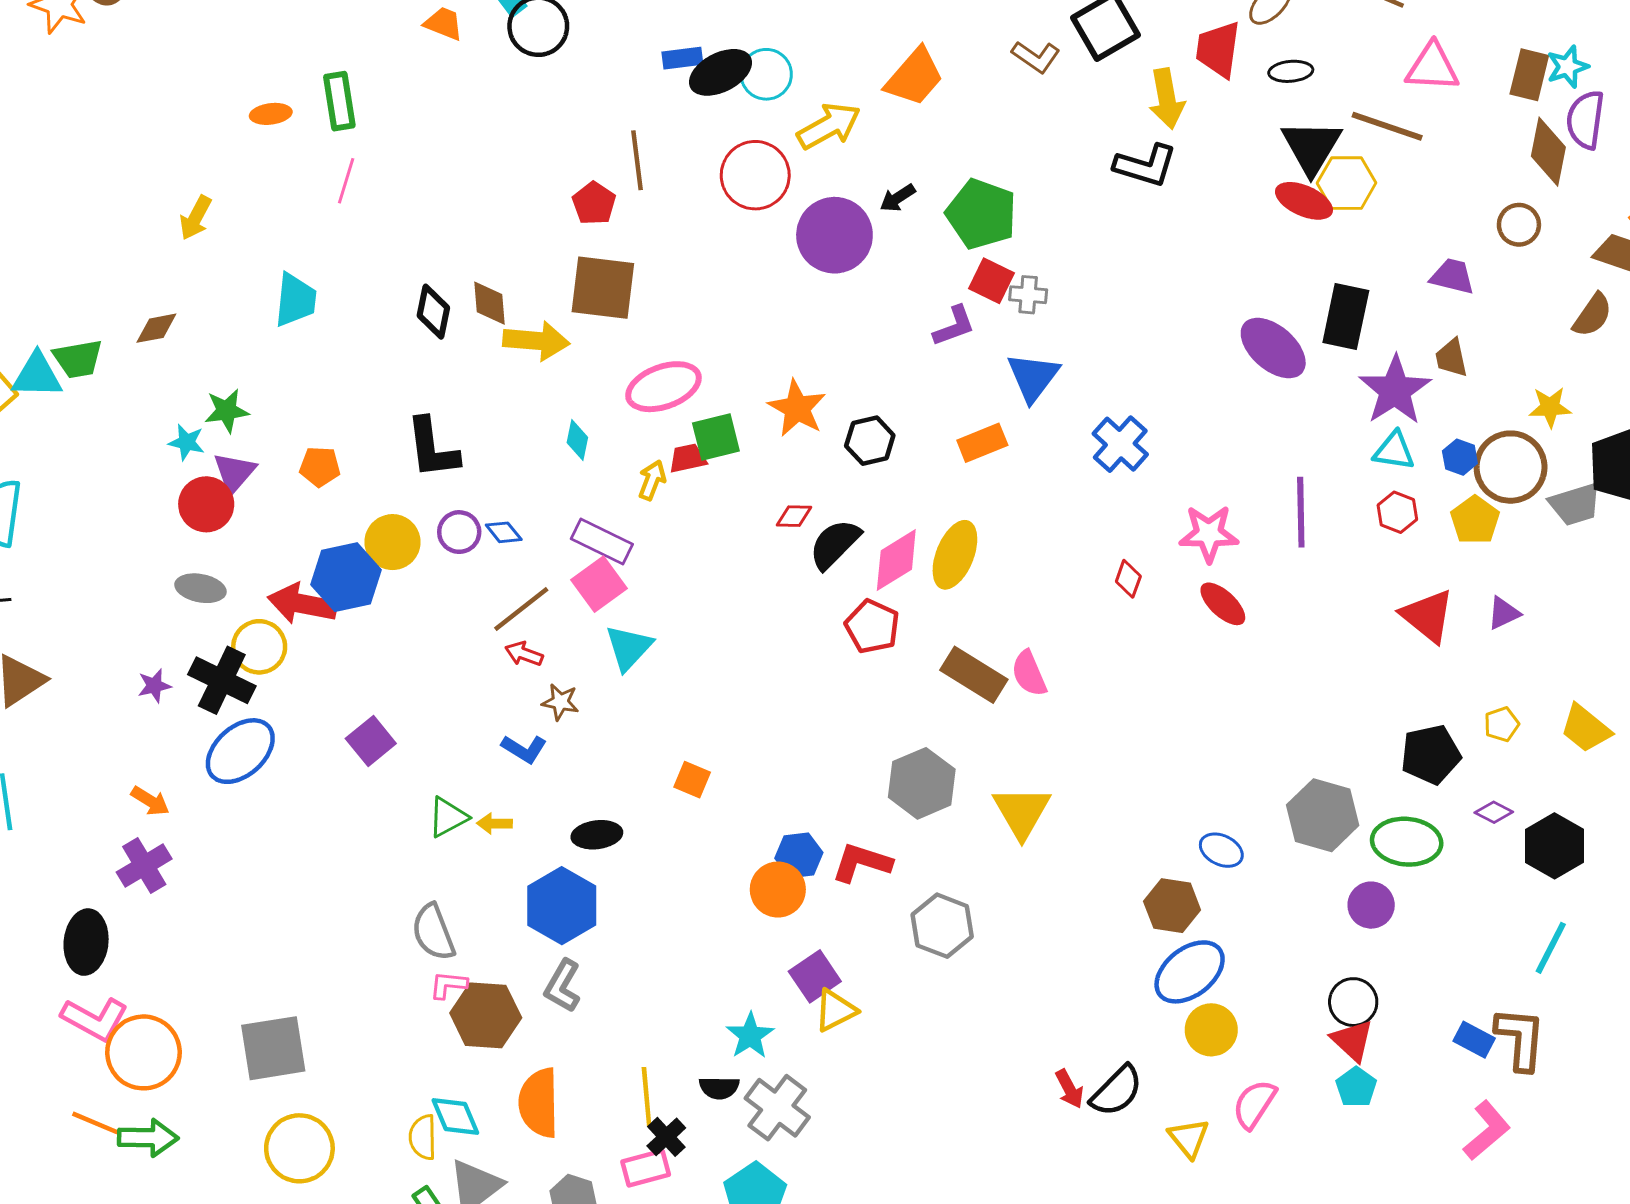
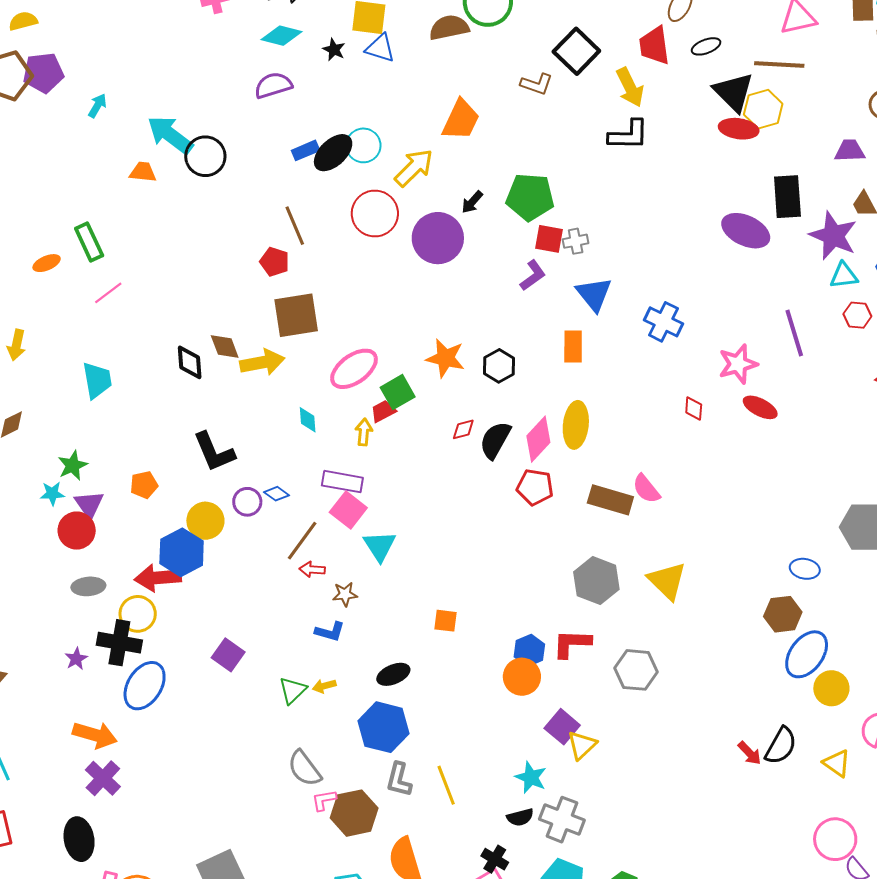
pink line: (346, 181) -> (108, 293), turned 52
orange rectangle: (982, 443) -> (573, 347), turned -52
orange arrow: (150, 801) -> (95, 735), size x1.6
yellow line: (647, 1097) -> (446, 785), moved

